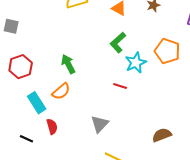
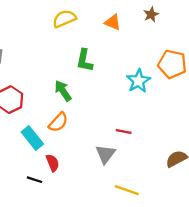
green L-shape: (118, 42) -> (84, 60), moved, turned -30
red line: (120, 86) -> (124, 132), moved
black line: (26, 139) -> (34, 180), moved

